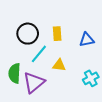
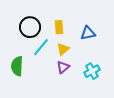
yellow triangle: (59, 65) -> (63, 49), moved, turned -48
purple triangle: (34, 82) -> (63, 67), moved, size x0.6

